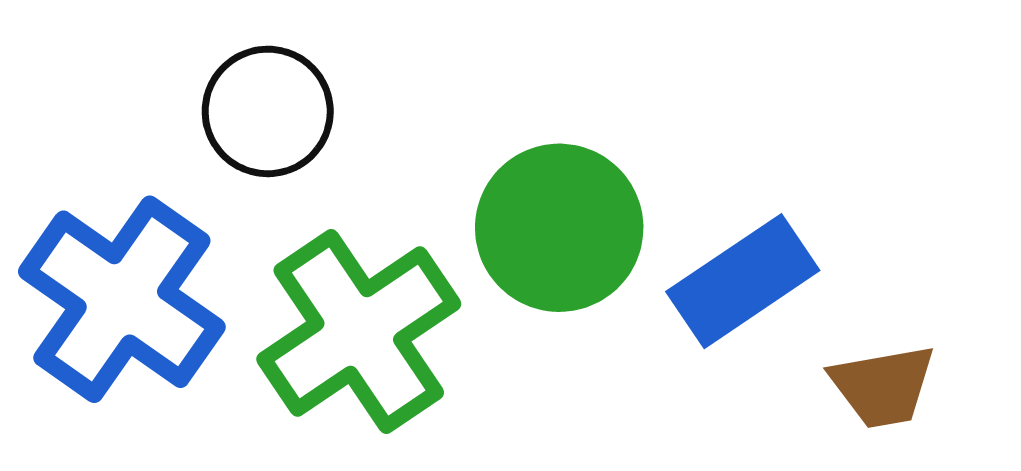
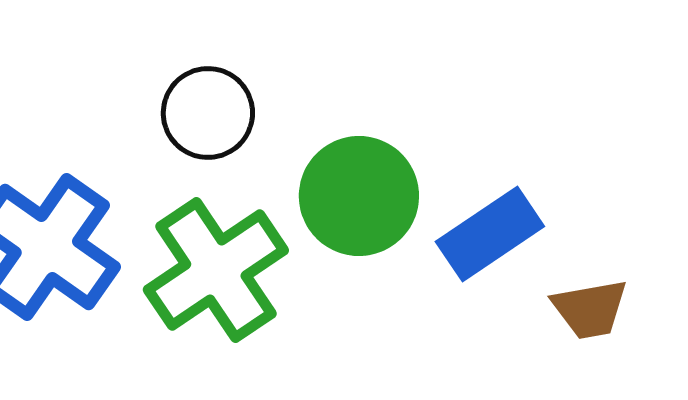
black circle: (268, 111) -> (208, 113), moved

